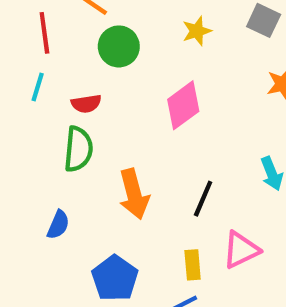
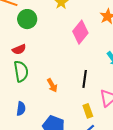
pink diamond: (183, 105) -> (80, 32), moved
orange arrow: (134, 194) -> (52, 85), size x0.6

